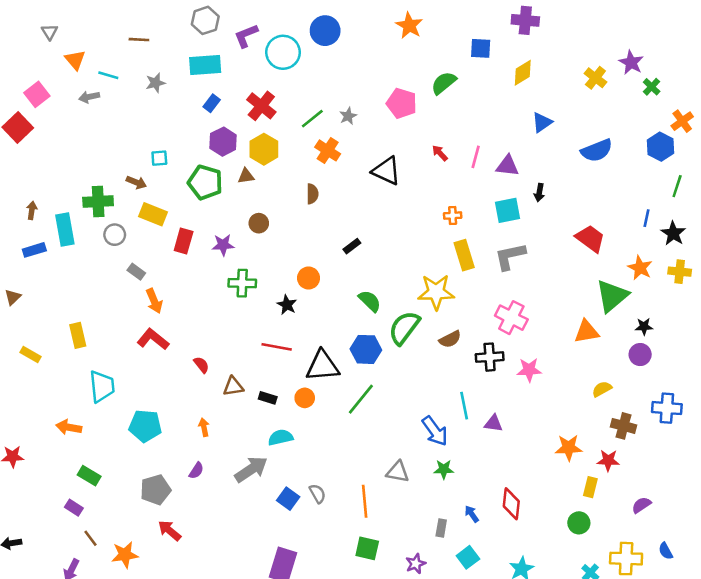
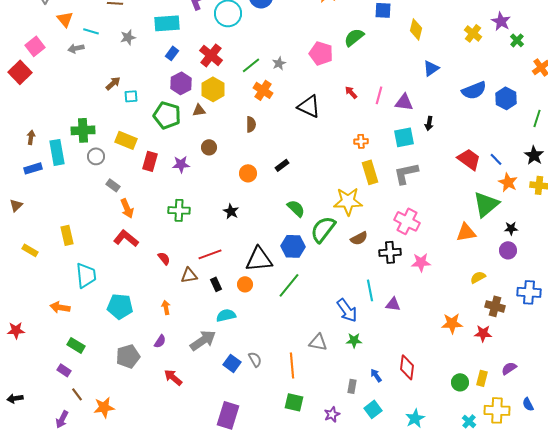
yellow diamond: (523, 73) -> (416, 29), turned -45
blue hexagon: (660, 147) -> (506, 98), moved
brown arrow: (136, 182) -> (113, 83), moved, turned -63
blue line: (646, 218) -> (496, 159), moved, turned -56
orange circle: (309, 278) -> (248, 173), moved
green cross: (242, 283) -> (179, 210), moved
red line: (277, 347) -> (210, 254), moved, turned -30
black rectangle: (268, 398) -> (216, 284), turned 48
yellow rectangle: (590, 487) -> (482, 378), moved
red arrow: (170, 531) -> (173, 377), moved

